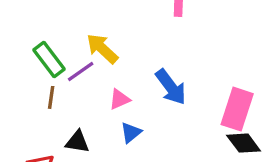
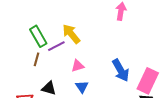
blue arrow: (171, 87) -> (121, 70), moved
blue triangle: (131, 133) -> (82, 87), turned -32

